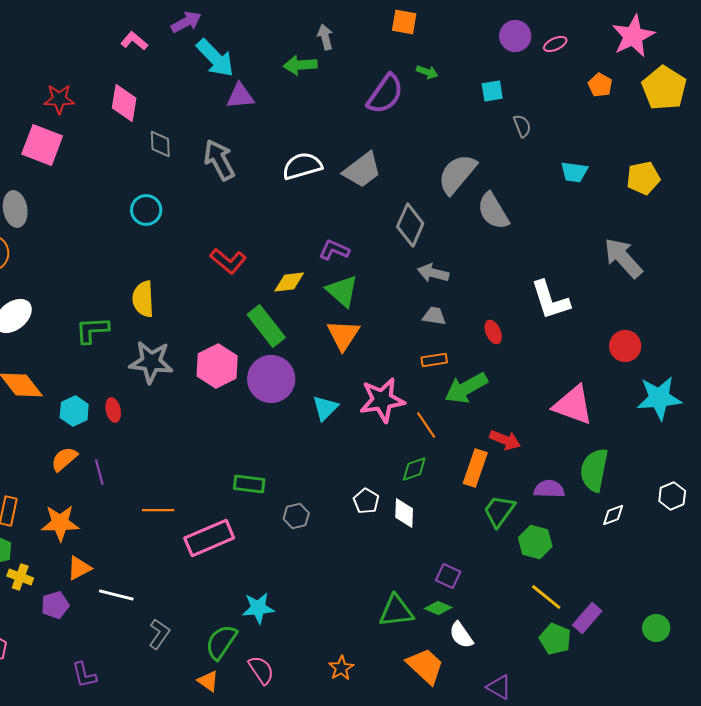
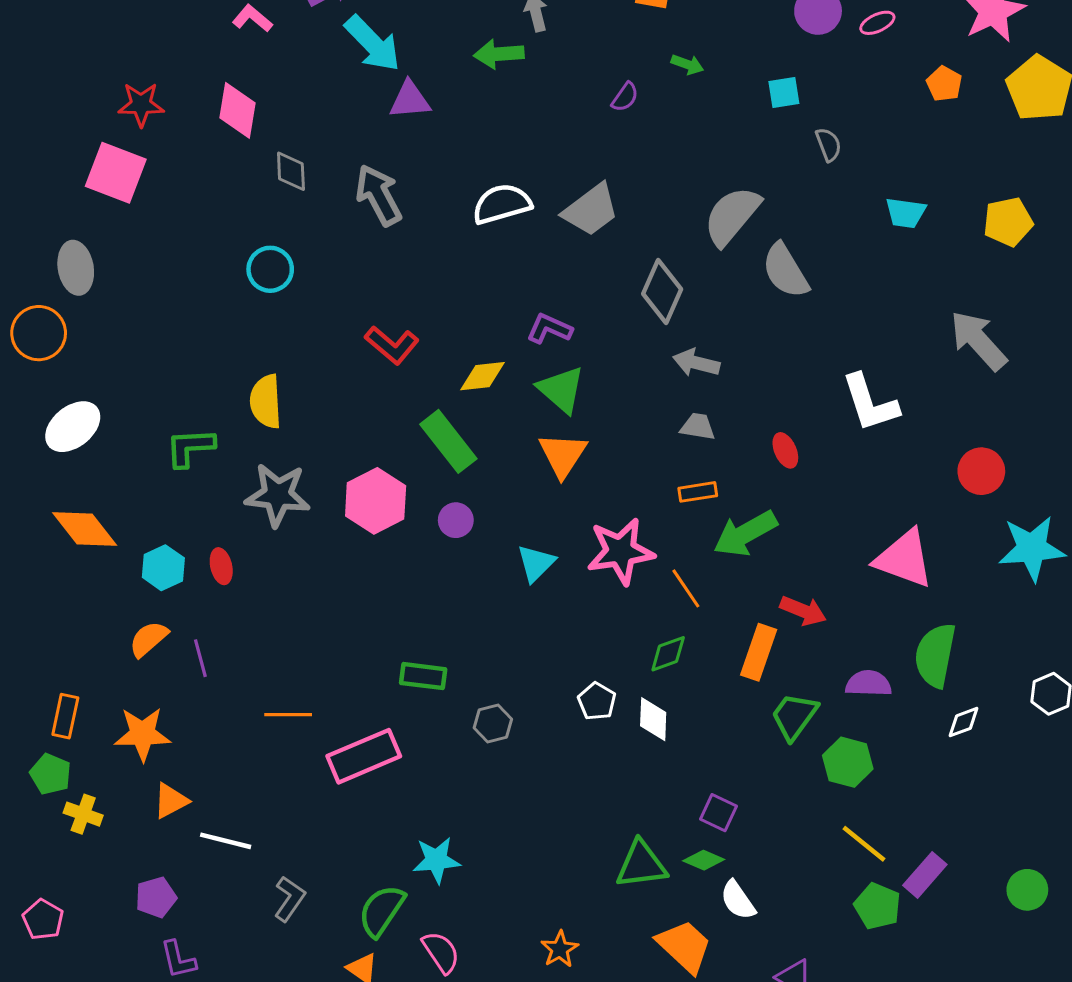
purple semicircle: (385, 94) -> (625, 97), size x0.5
purple circle: (271, 379) -> (456, 520), size x0.5
purple pentagon: (55, 605) -> (156, 897), moved

